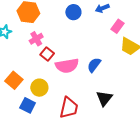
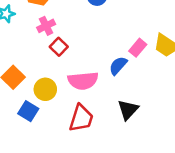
pink rectangle: (118, 26) -> (138, 48), moved
pink semicircle: (67, 66) -> (83, 81), moved

